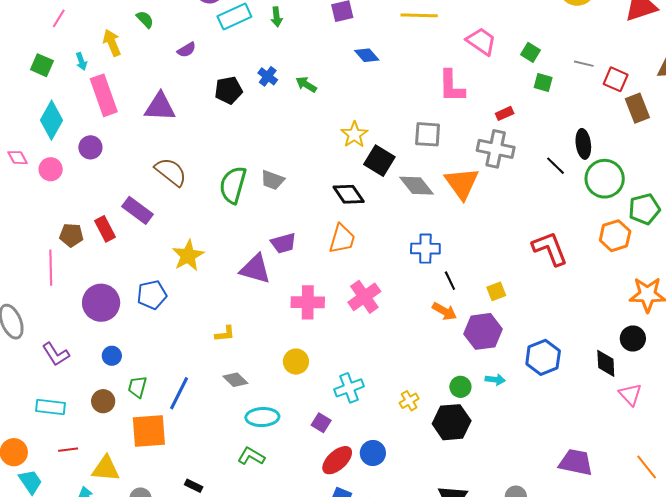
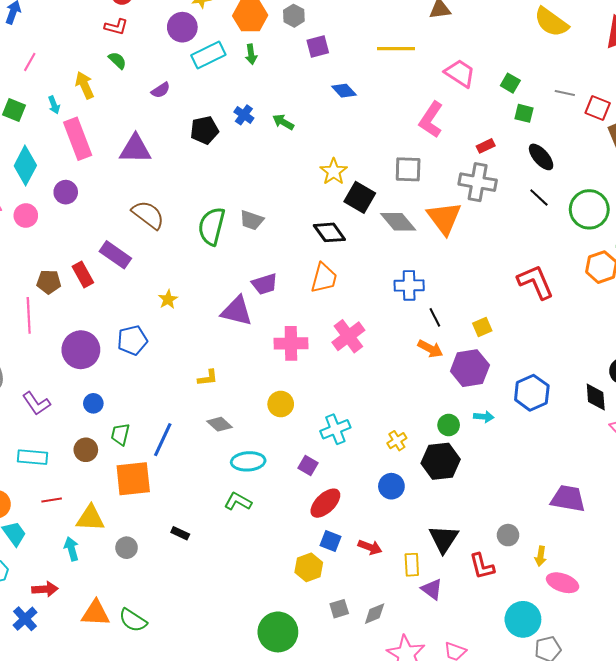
pink L-shape: (452, 86) -> (431, 120), turned 36
black ellipse: (583, 144) -> (541, 157), moved, turned -32
yellow star: (188, 256) -> (168, 299), size x0.6
blue circle: (373, 453) -> (391, 486), moved

